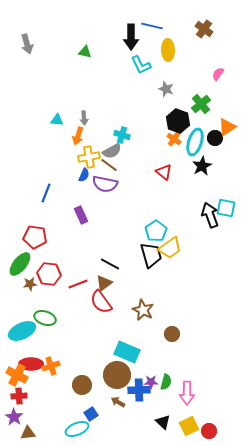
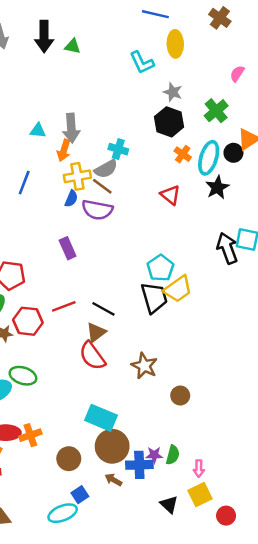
black arrow: (131, 37) -> (44, 36), moved
gray arrow: (84, 118) -> (71, 128), size x1.6
black hexagon: (178, 121) -> (169, 122), moved
blue line: (46, 193) -> (24, 183), moved
red line: (78, 284) -> (64, 306), moved
cyan rectangle: (127, 352) -> (101, 418), moved
pink arrow: (187, 393) -> (199, 469), size x0.6
yellow square: (189, 426) -> (200, 495), moved

